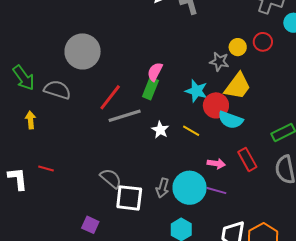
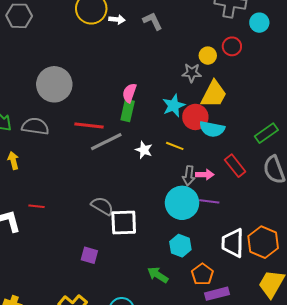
cyan star: (196, 91) -> (174, 106), turned -30
red line: (110, 97) -> (89, 126), turned 68
gray arrow: (162, 188) -> (189, 176), moved

